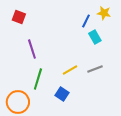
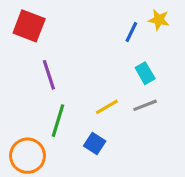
red square: (19, 17) -> (29, 26), size x1.5
cyan rectangle: (95, 37) -> (145, 73), moved

